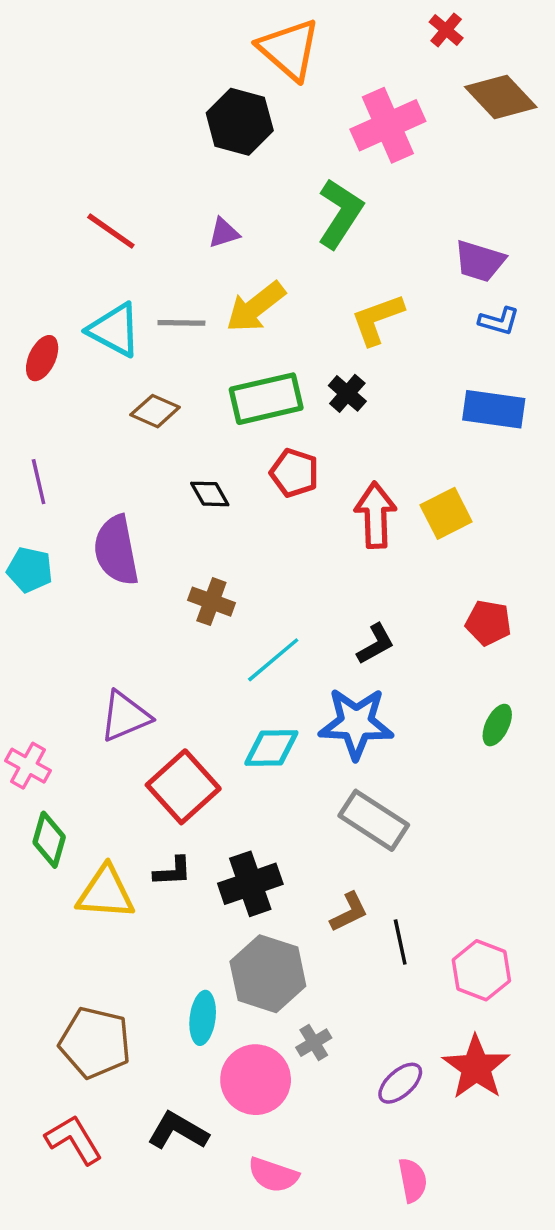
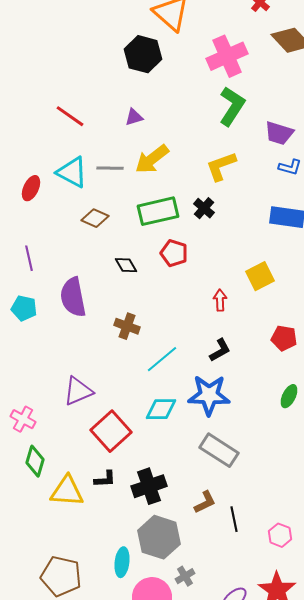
green L-shape: (340, 213) -> (232, 106), moved
red arrow: (376, 515) -> (220, 300), moved, size x0.6
pink hexagon: (481, 970) -> (280, 535), size x0.7

